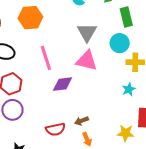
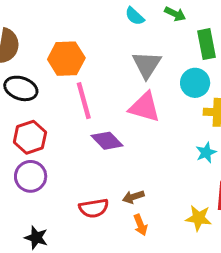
orange hexagon: (30, 18) -> (66, 59), moved
purple diamond: (63, 84) -> (107, 141), turned 50

